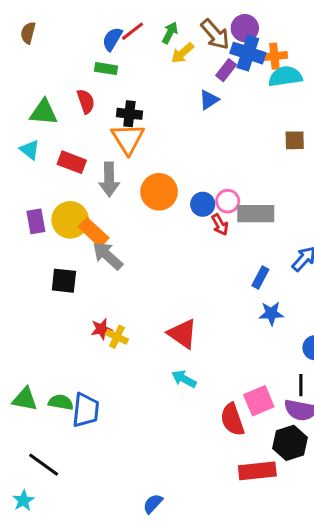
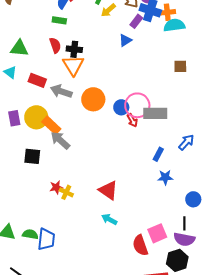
red semicircle: (86, 101) -> (55, 45), moved
gray arrow: (109, 179) -> (61, 91), turned 110
pink circle: (228, 201) -> (137, 105), size x1.6

